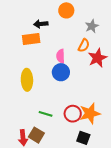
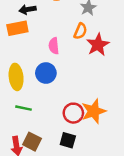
blue circle: (61, 72) -> (46, 73), moved
green line: (46, 114) -> (24, 108), moved
black square: (83, 138) -> (68, 140), moved

